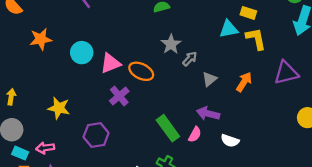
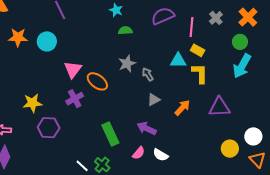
cyan circle: (82, 53) -> (47, 41), moved
gray arrow: (190, 59) -> (148, 74), moved, turned -88
pink triangle: (110, 63) -> (73, 69), turned -42
yellow star: (59, 108) -> (32, 103), moved, turned -30
pink semicircle: (195, 134) -> (139, 153), moved

